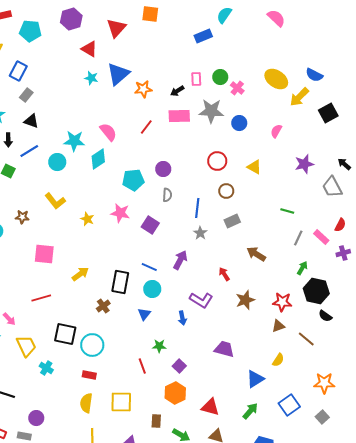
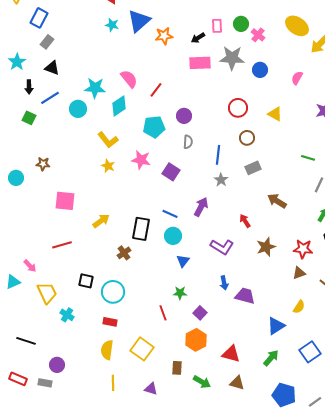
red line: (146, 127) -> (156, 90), moved
yellow L-shape: (55, 201) -> (108, 140), moved
blue triangle: (144, 314) -> (183, 261), moved
blue arrow: (182, 318) -> (224, 283), moved
black square: (65, 334) -> (86, 281), size x0.7
yellow square: (121, 402) -> (142, 349), turned 35

